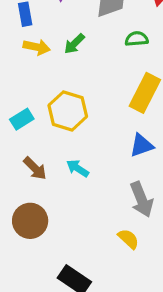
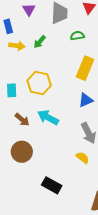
cyan rectangle: (22, 119) -> (12, 90), turned -56
cyan arrow: (78, 168) -> (48, 117), size x1.5

